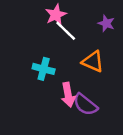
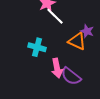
purple star: (106, 23) -> (87, 31), moved

